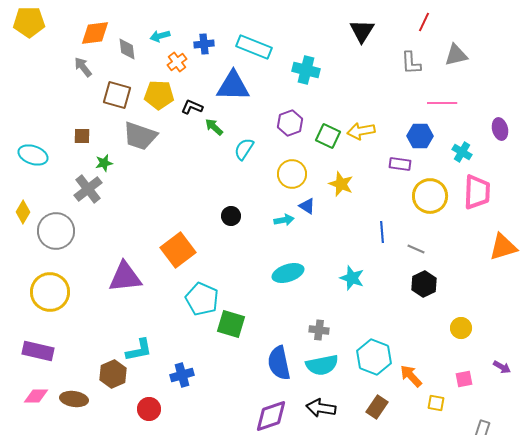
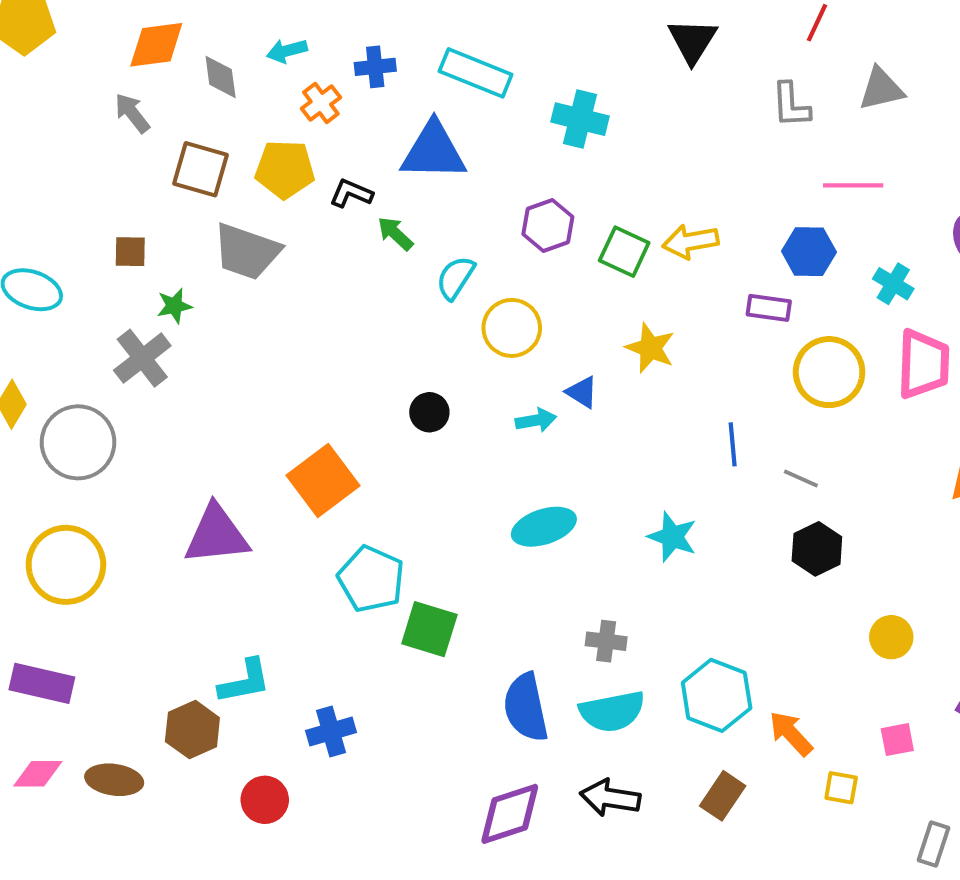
yellow circle: (292, 174) -> (512, 328), moved

